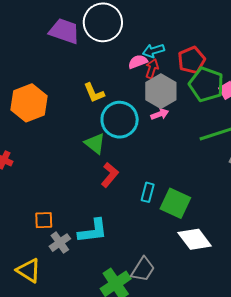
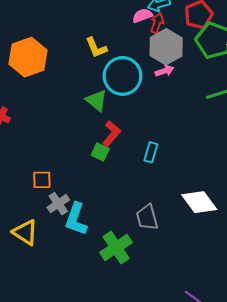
green square: (175, 203) -> (100, 152), moved, size x0.6
cyan L-shape: (93, 231) -> (76, 219), moved, turned 116
gray trapezoid: (143, 269) -> (147, 217), moved, turned 132

